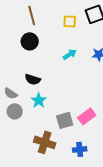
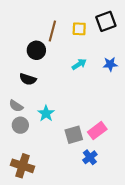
brown line: (32, 15) -> (52, 31), moved, turned 30
black semicircle: (33, 79) -> (28, 79), moved
brown cross: (45, 142) -> (22, 166), moved
blue cross: (80, 149) -> (90, 157), moved, turned -32

